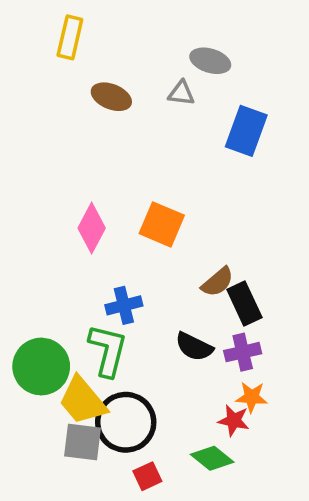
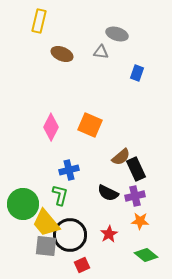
blue rectangle: (246, 131) -> (137, 73), size x0.6
green L-shape: (108, 350) -> (60, 195), size x0.7
red star: (234, 420) -> (109, 234), moved, turned 30
green diamond: (212, 458) -> (146, 255), moved

